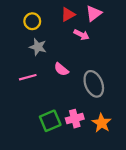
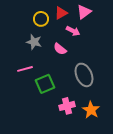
yellow circle: (32, 21) -> (41, 19), moved
pink semicircle: (61, 69) -> (60, 49), moved
green square: (50, 121) -> (45, 84), moved

